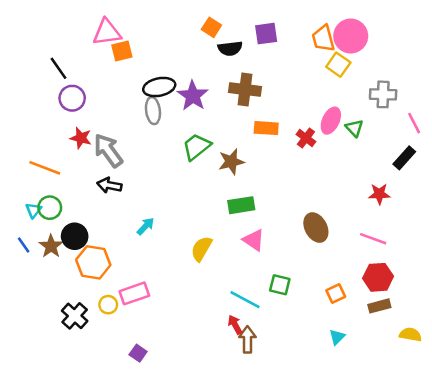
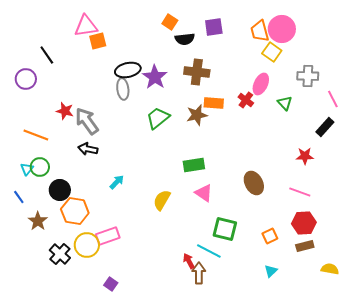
purple circle: (72, 98) -> (26, 79), moved
pink ellipse: (331, 121) -> (261, 84), moved
red cross: (306, 138) -> (246, 100), moved
brown star: (231, 162) -> (197, 115), moved
brown star: (51, 246) -> (38, 221), moved
green square: (280, 285) -> (225, 229), size x1.4
cyan line: (245, 300) -> (209, 251), moved
yellow circle: (108, 305) -> (87, 245), size x1.6

